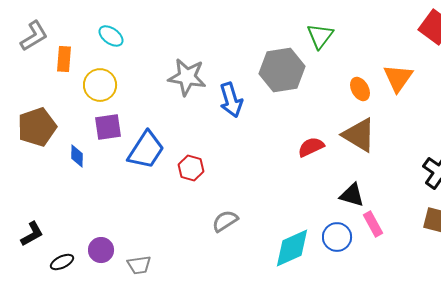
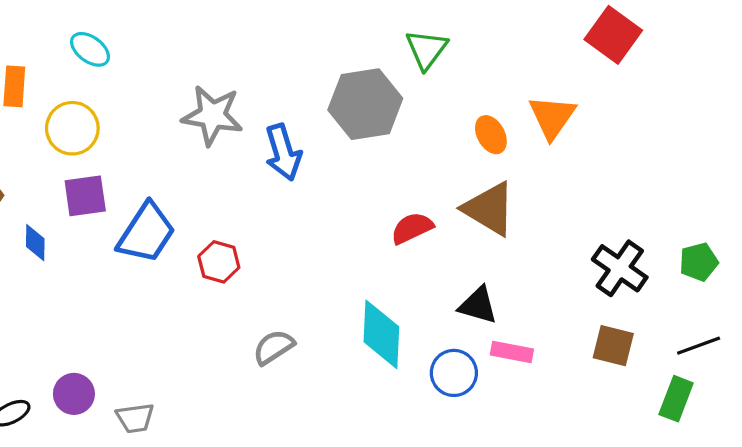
pink rectangle: (373, 224) -> (512, 352), turned -50
cyan diamond: (292, 248) -> (381, 334), moved, turned -63

